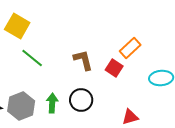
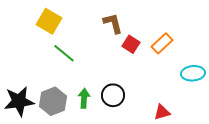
brown L-shape: (83, 60) -> (113, 23), moved
red square: (114, 68) -> (131, 44), moved

